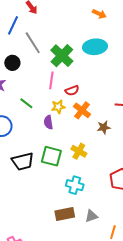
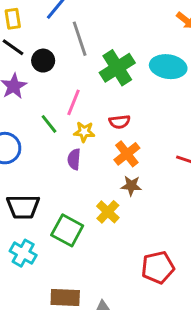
pink line: (51, 80) -> (74, 102), moved
yellow star: (58, 107) -> (84, 132), moved
brown star: (104, 127) -> (131, 186), moved
green square: (51, 156) -> (67, 230), moved
cyan cross: (75, 185) -> (23, 253), moved

